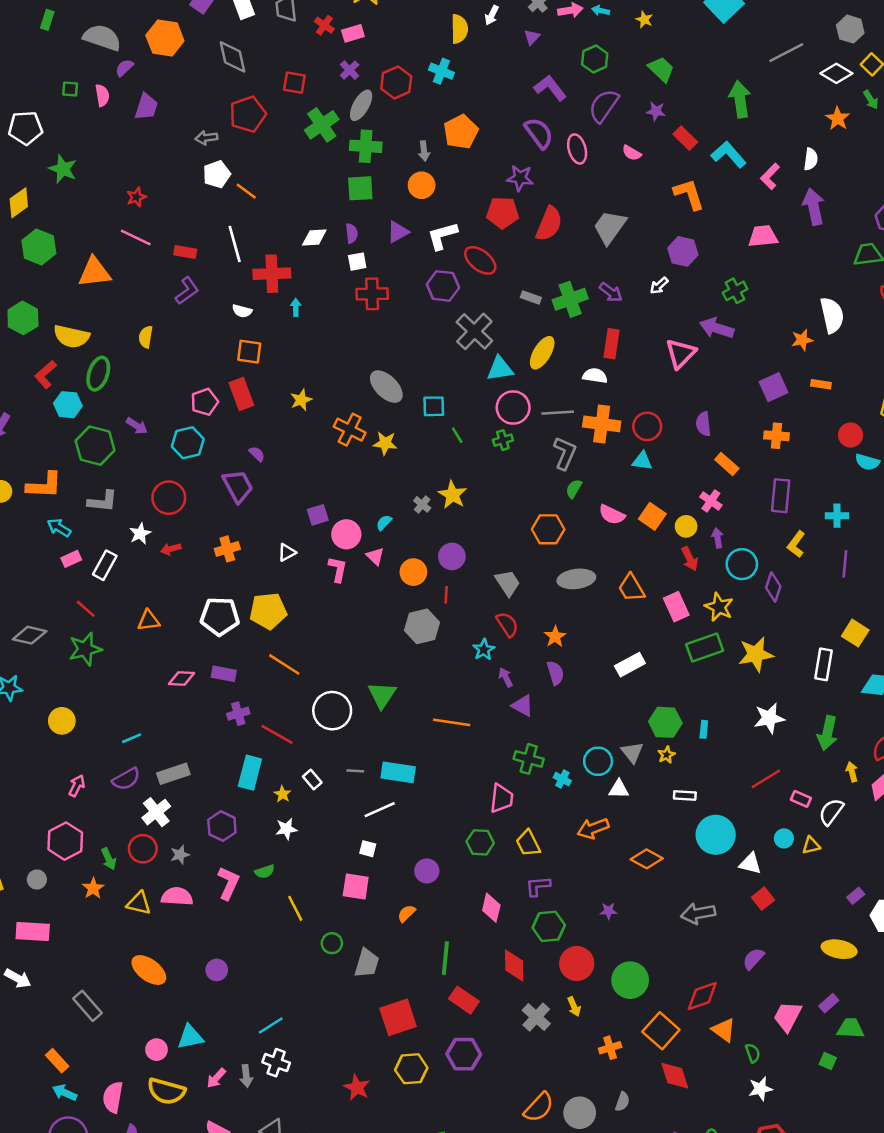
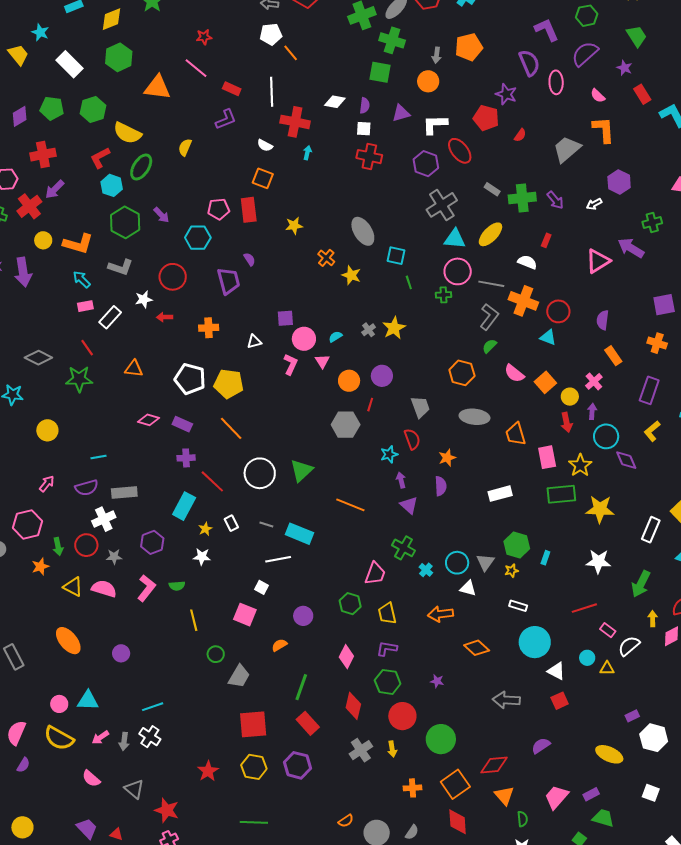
orange L-shape: (689, 194) -> (604, 130), moved
red semicircle: (549, 224) -> (520, 135), size x0.5
red rectangle: (612, 344) -> (546, 240), size x0.6
orange cross: (350, 430) -> (326, 258), size x0.7
purple diamond: (773, 587) -> (626, 460), turned -55
orange semicircle: (539, 1107) -> (346, 821), size x0.6

